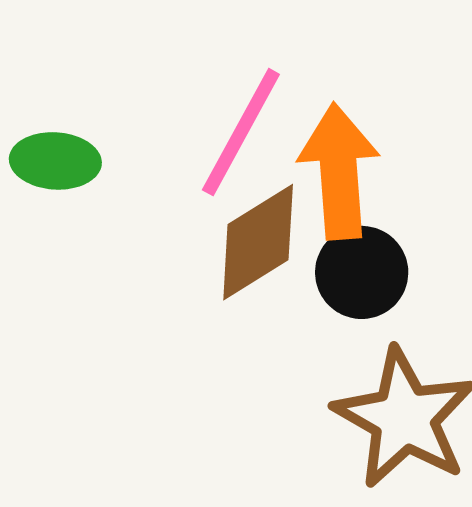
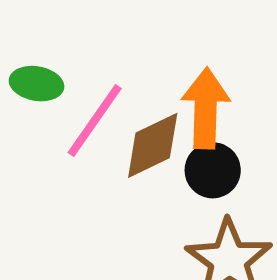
pink line: (241, 132) -> (95, 120), moved

